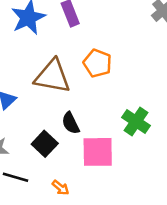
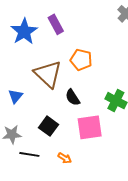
brown triangle: (52, 76) -> (48, 74), turned 40
black semicircle: (71, 123) -> (73, 97), moved

